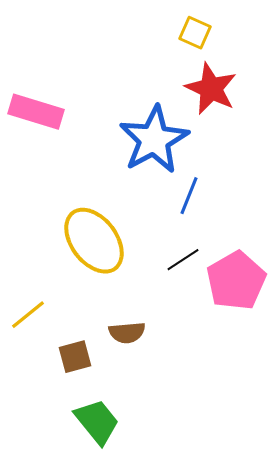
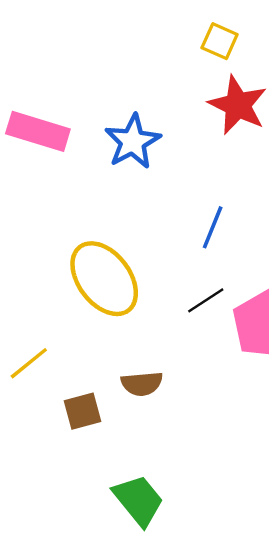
blue star: (154, 140) -> (133, 142), moved, size x0.7
green trapezoid: (97, 422) -> (138, 500), moved

